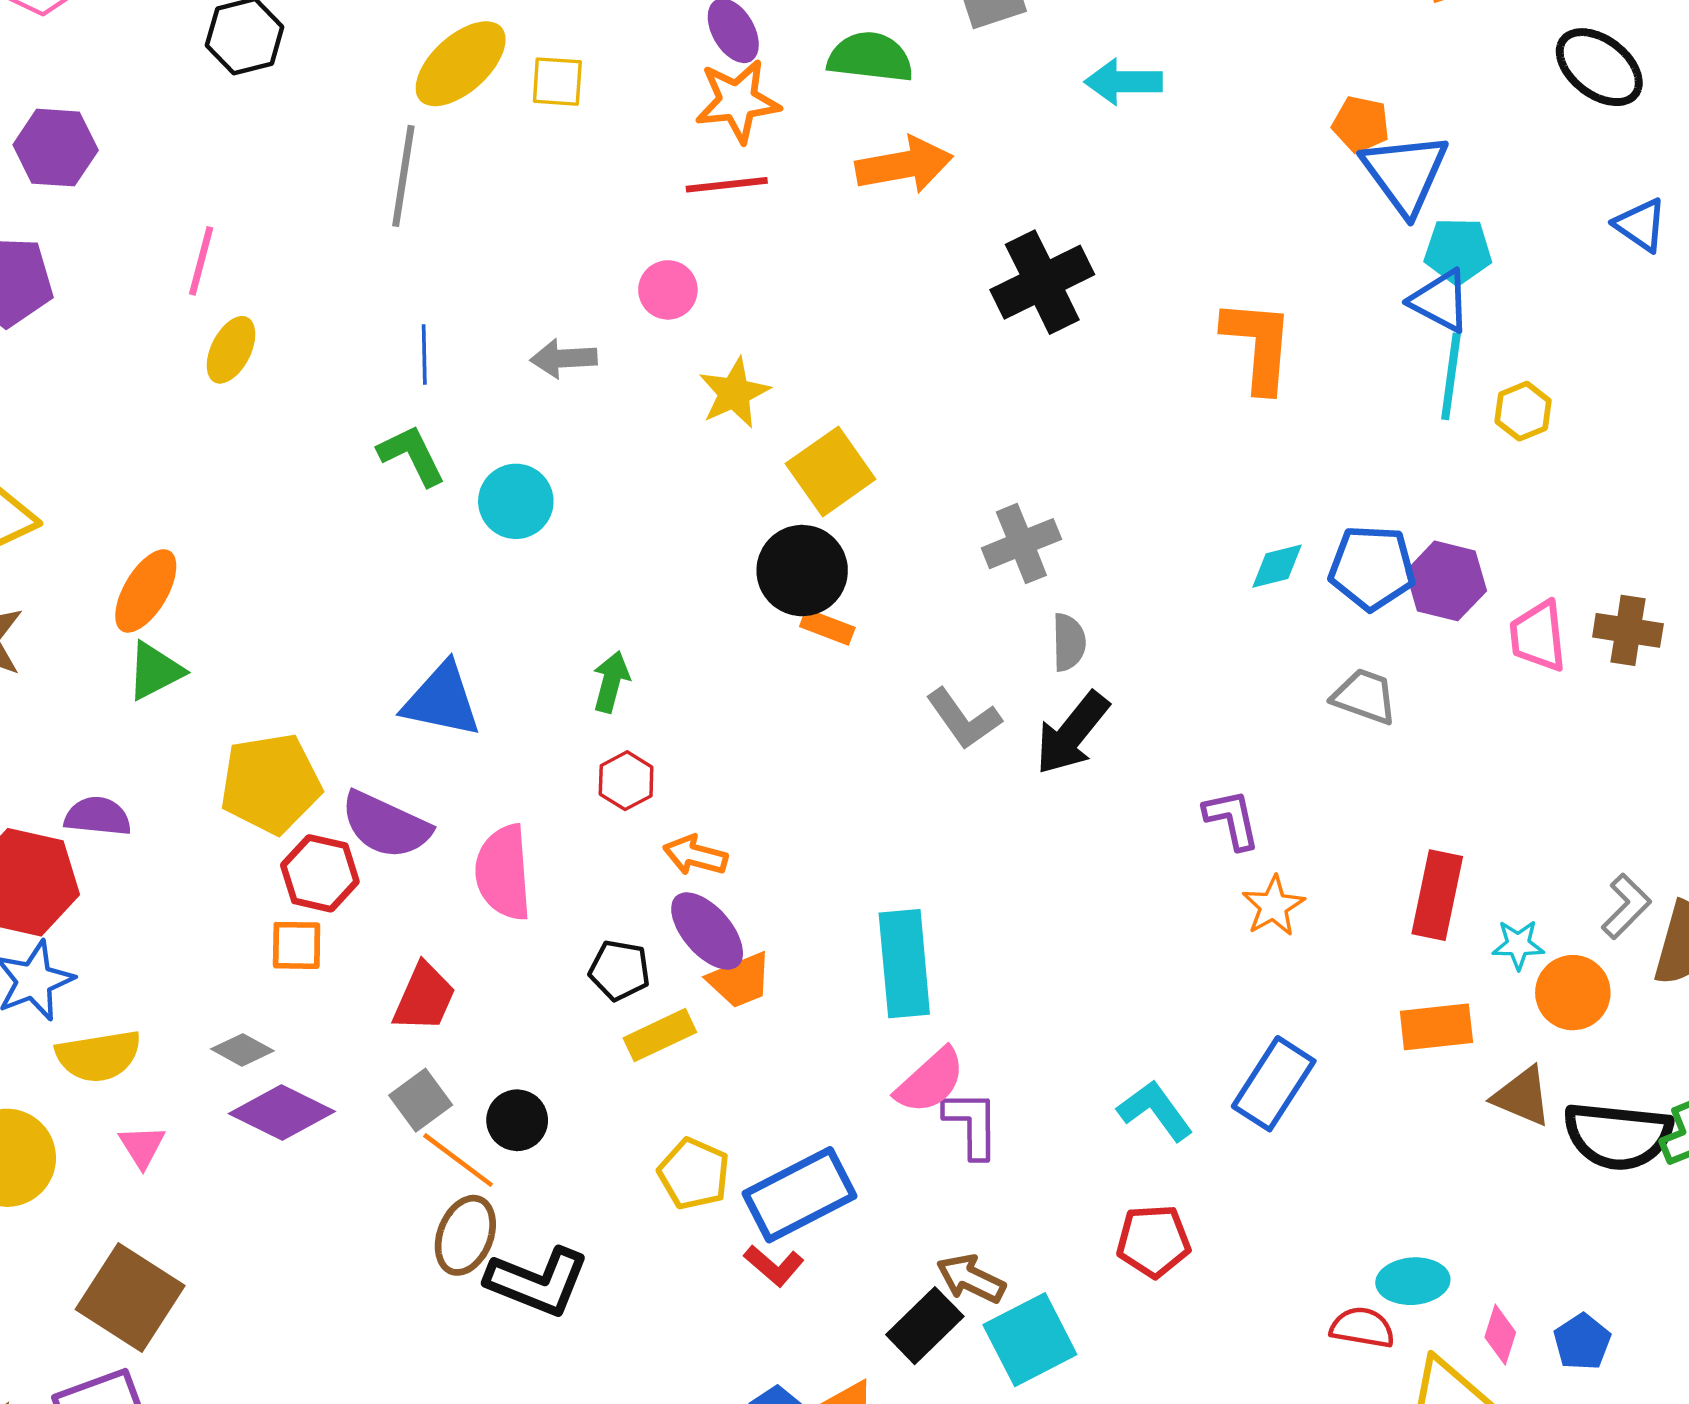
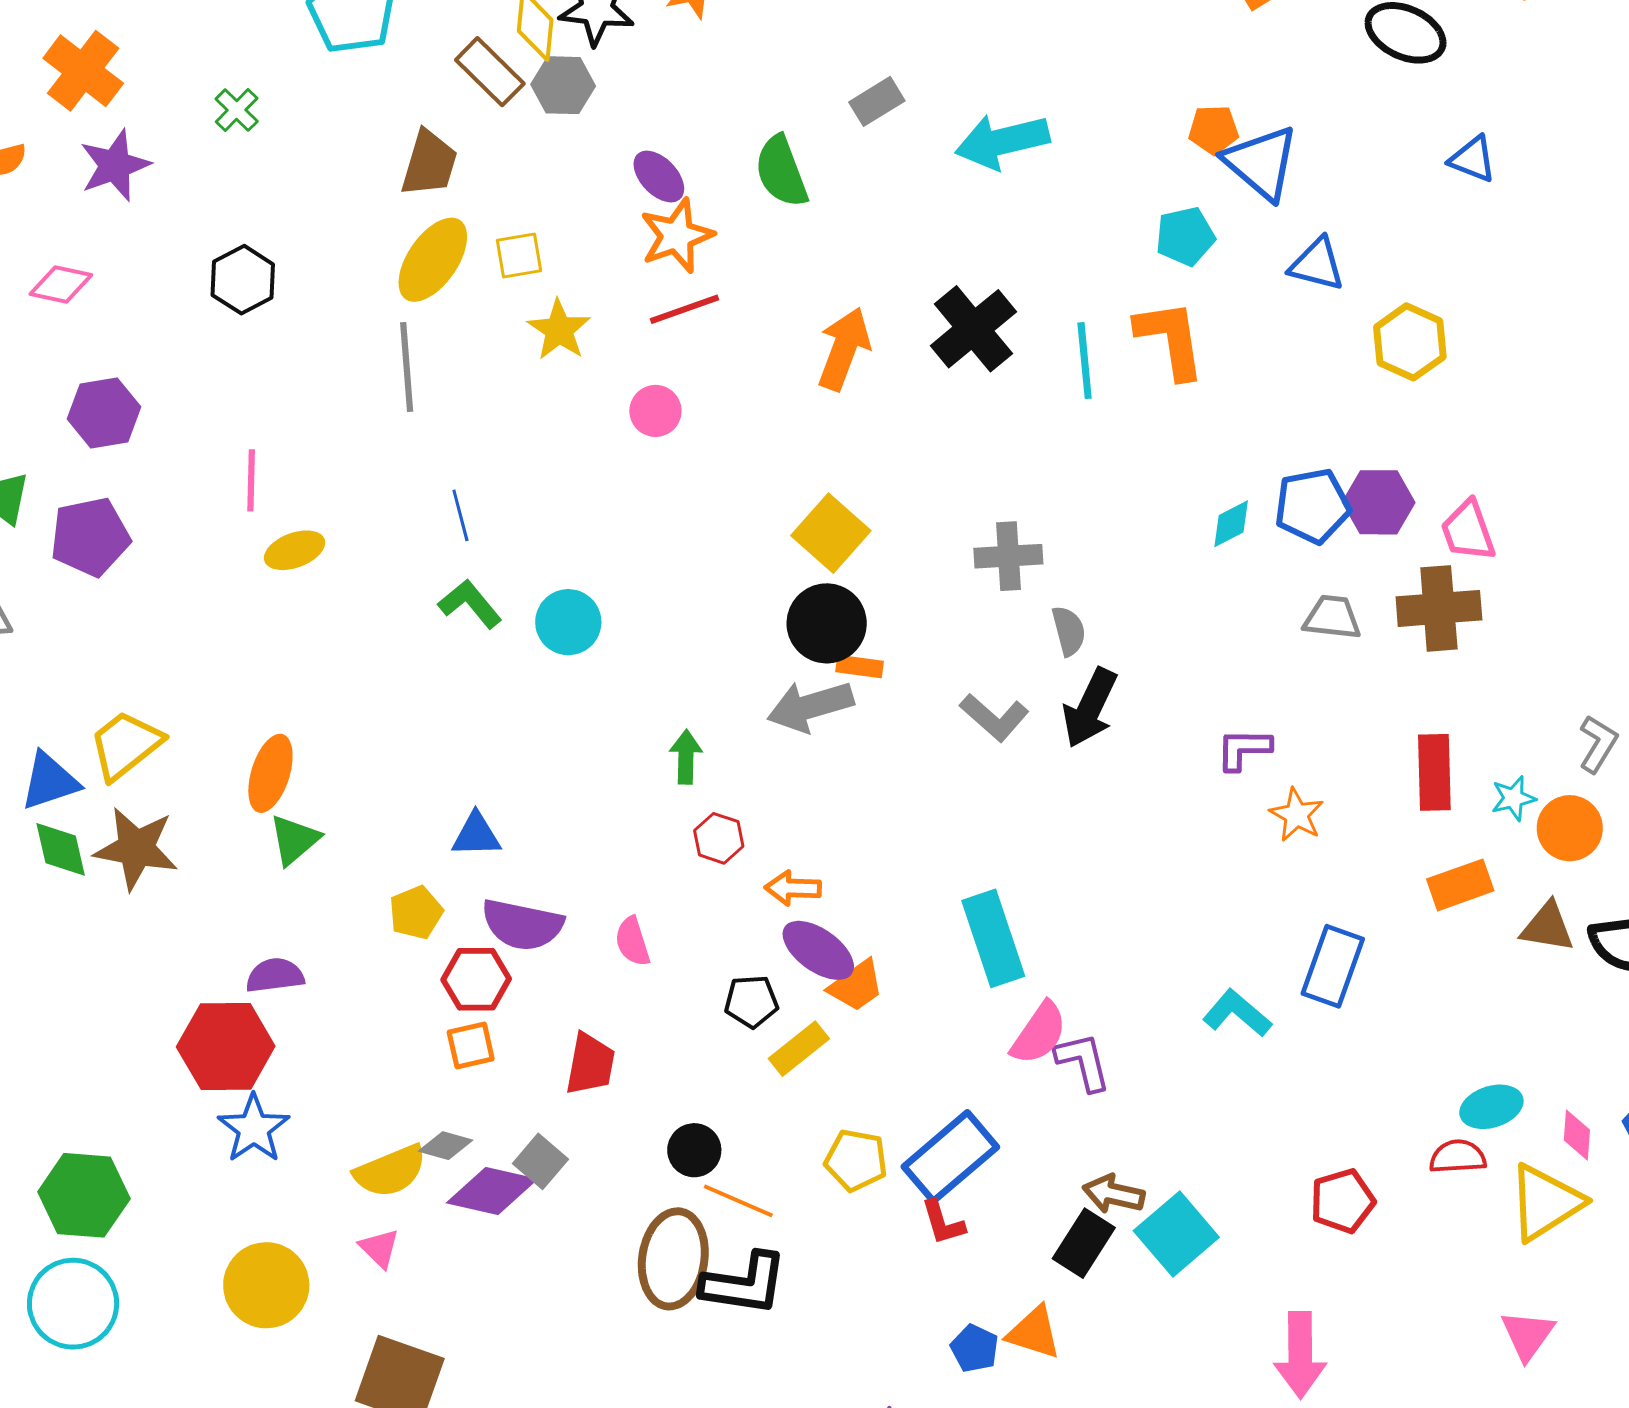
green semicircle: (870, 57) -> (781, 171), turned -104
cyan arrow: (1123, 82) -> (1002, 141), size x1.4
orange arrow: (904, 165) -> (844, 349), moved, turned -46
cyan pentagon: (1458, 251) -> (1185, 236), moved
yellow ellipse: (231, 350) -> (295, 550), turned 56
gray arrow: (564, 358) -> (810, 706), moved, size x1.5
cyan line: (1451, 376) -> (1085, 361), moved
yellow star: (734, 393) -> (559, 330), moved
yellow hexagon: (1523, 411) -> (1410, 342), size x1.5
gray cross: (1021, 544) -> (1008, 556), turned 32
brown cross: (1628, 630) -> (1439, 608), moved, size x1.4
blue triangle: (442, 700) -> (476, 835), moved, size x0.7
yellow pentagon: (271, 784) -> (416, 913), size x0.6
purple L-shape: (1232, 819) -> (1244, 749), turned -64
pink semicircle: (503, 872) -> (633, 941), size x0.6
yellow semicircle: (99, 1056) -> (390, 1171), moved
gray square: (421, 1100) -> (540, 1161), moved
orange line: (458, 1160) -> (738, 1201), moved
brown ellipse: (465, 1235) -> (673, 1259), size x1.4
red pentagon: (1153, 1241) -> (1342, 1201), moved
red L-shape: (774, 1266) -> (943, 1222), turned 46

